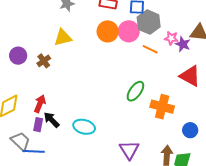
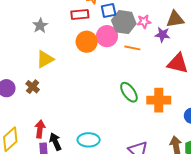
pink star: (171, 38) -> (144, 22), moved
green ellipse: (135, 91) -> (129, 92), turned -55
black arrow: (52, 120) -> (55, 142), turned 36

